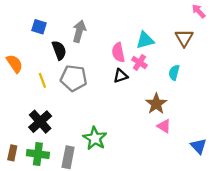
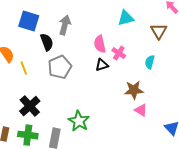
blue square: (39, 27) -> (29, 21), size x1.5
cyan triangle: (145, 40) -> (126, 18), moved
gray pentagon: (74, 78) -> (60, 67), turned -30
yellow line: (42, 80) -> (24, 68), moved
brown star: (156, 104) -> (134, 90), turned 30

